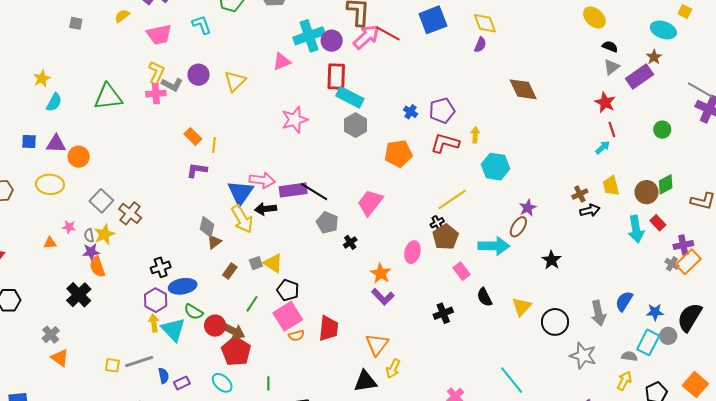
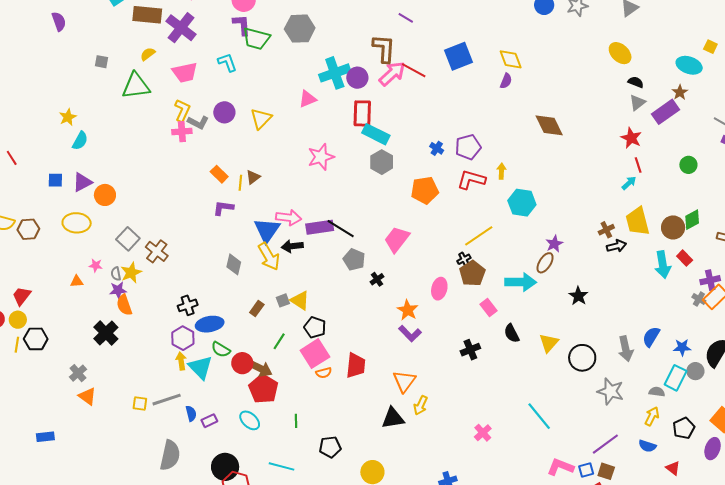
green triangle: (108, 97) -> (136, 86), moved
purple triangle: (56, 144) -> (82, 182), turned -30
yellow trapezoid: (611, 186) -> (638, 221), size x1.4
brown triangle: (214, 242) -> (253, 177), moved

